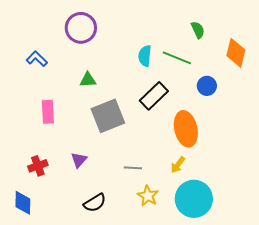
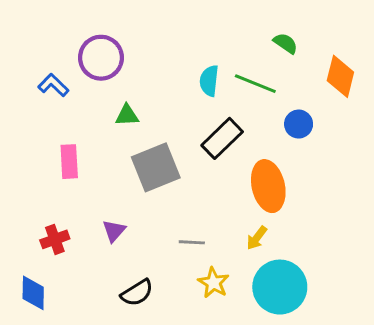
purple circle: (81, 28) -> (101, 58), moved
green semicircle: (198, 30) -> (286, 43), turned -30

